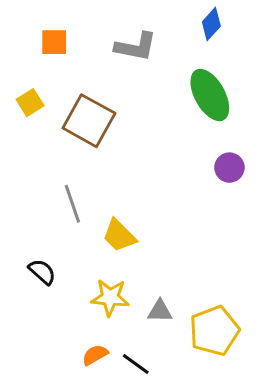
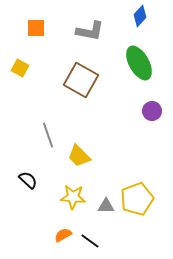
yellow square: (30, 103) -> (20, 68), turned -30
brown square: (89, 121) -> (81, 80), moved
yellow pentagon: (214, 331) -> (137, 199), moved

